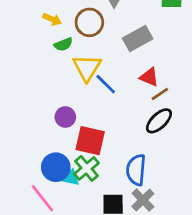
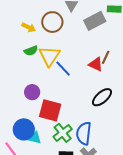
yellow arrow: (52, 19) -> (29, 27), moved
gray rectangle: (138, 39) -> (95, 21), moved
green semicircle: (63, 44) -> (31, 51), moved
brown line: (160, 94) -> (106, 57), moved, turned -32
green cross: (87, 168) -> (63, 133), moved

